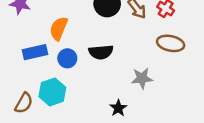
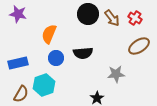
brown ellipse: (171, 43) -> (139, 46), turned -45
blue rectangle: (35, 52) -> (18, 63), moved

